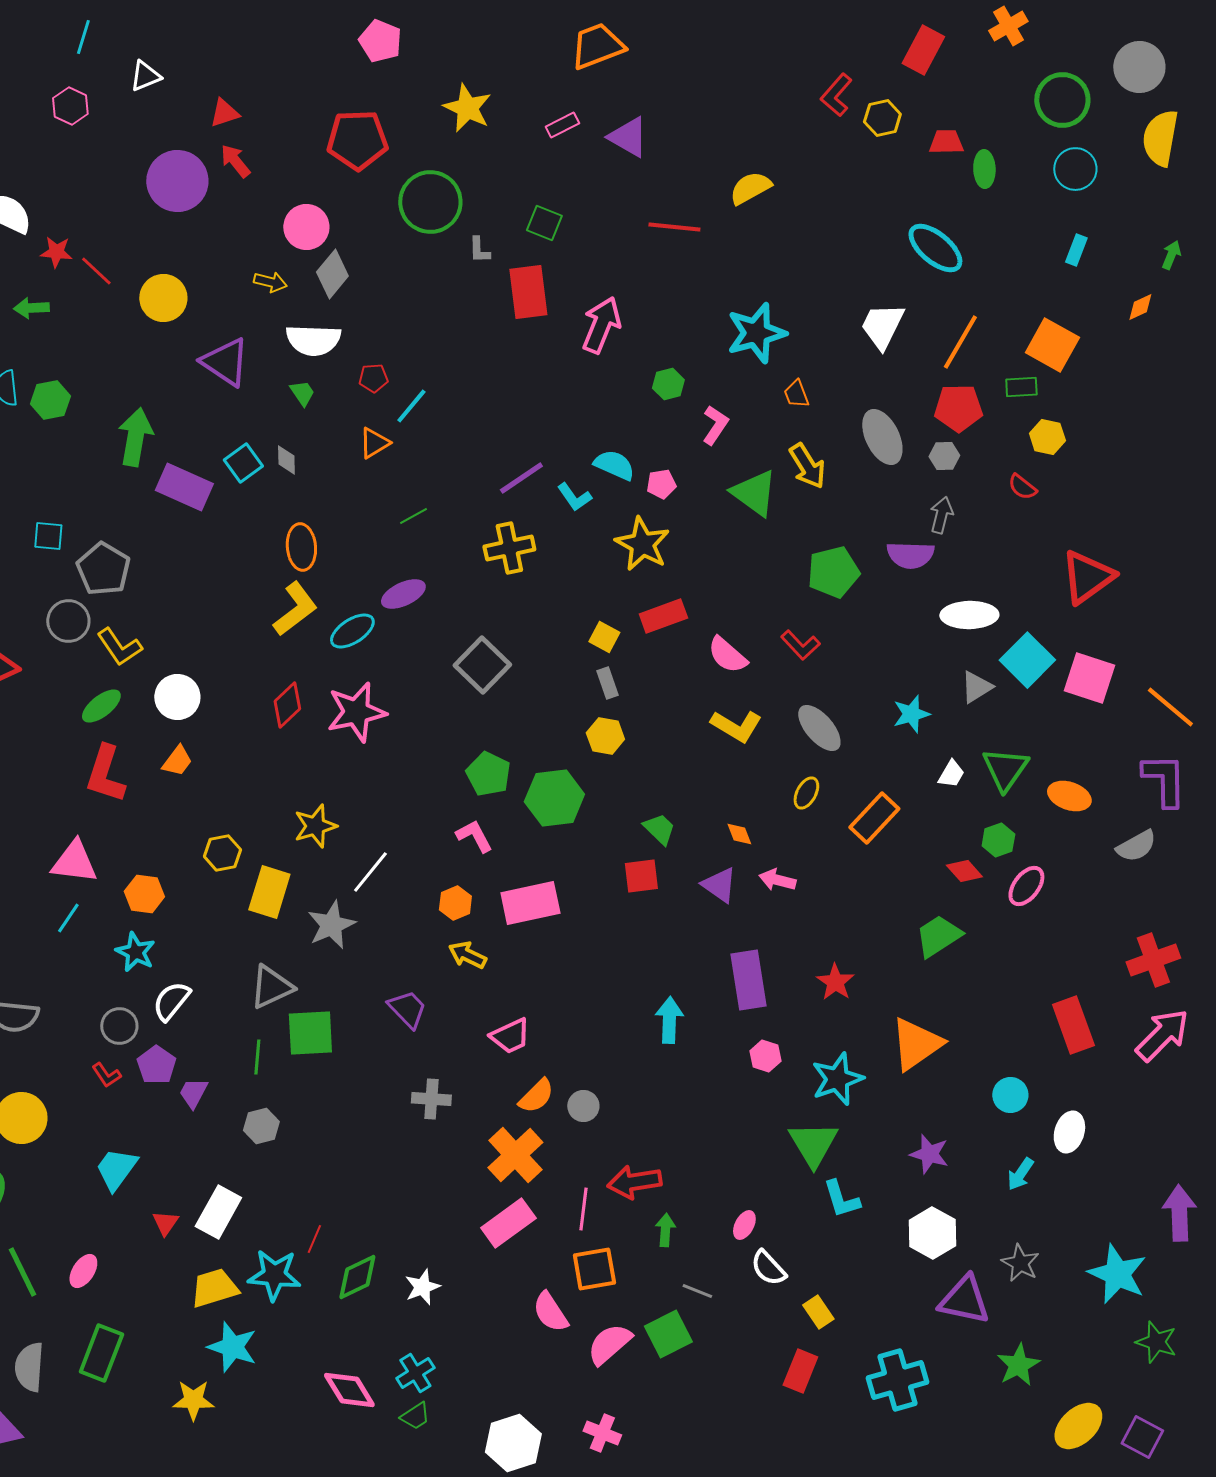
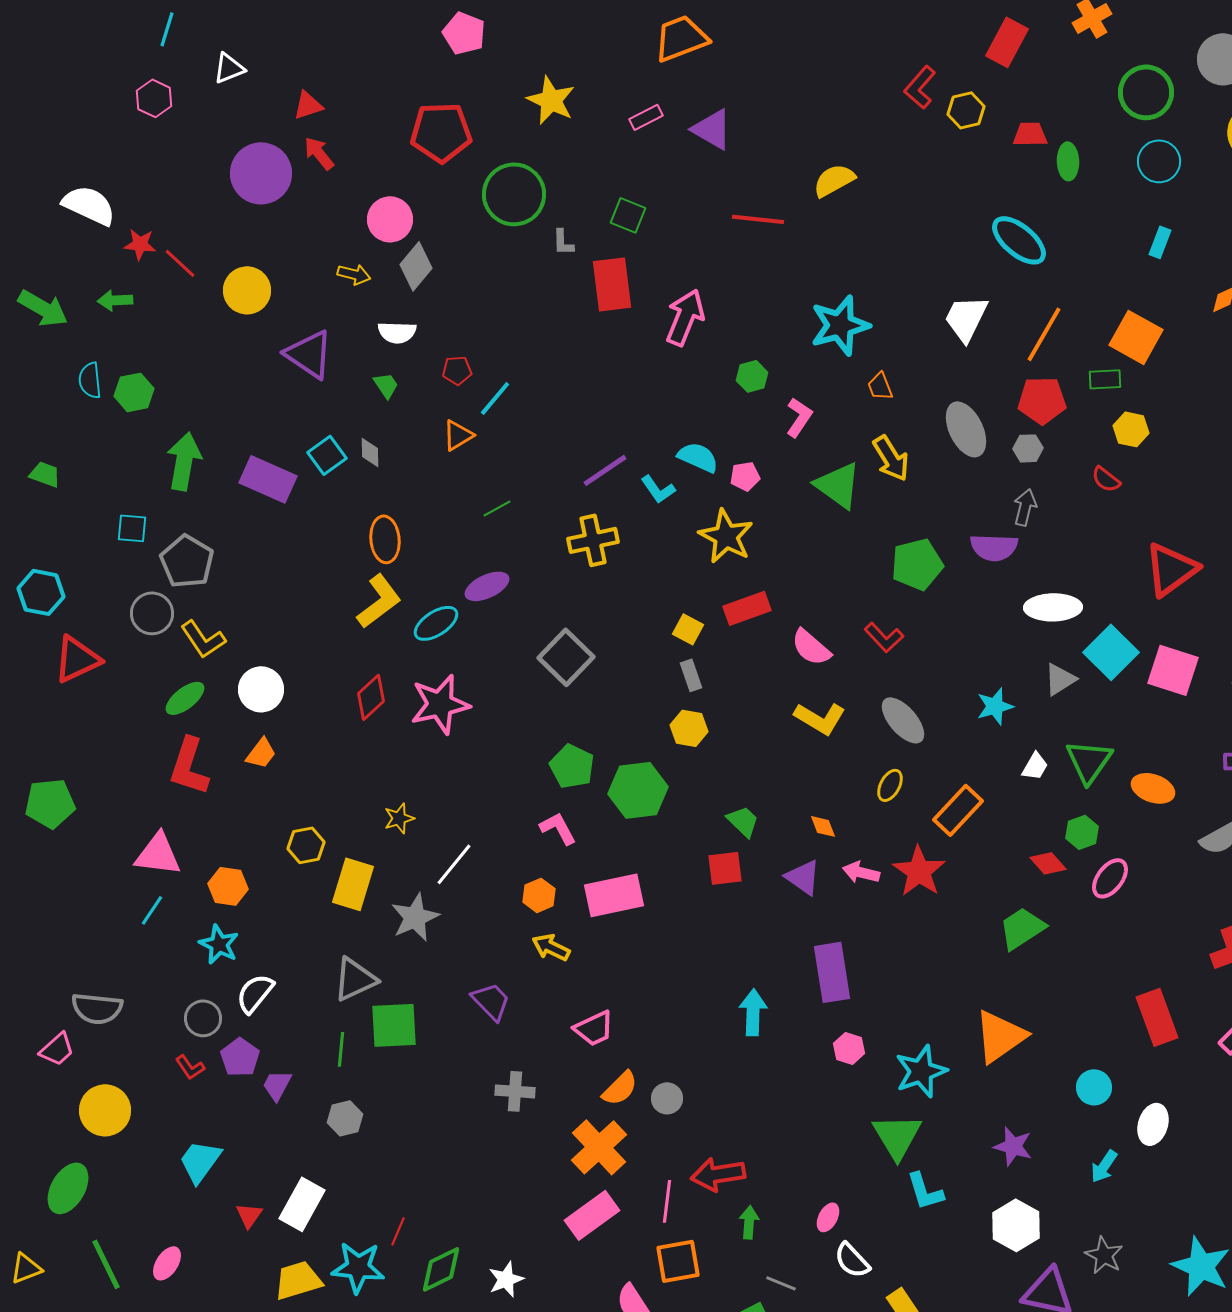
white semicircle: (313, 340) -> (397, 332), size x0.7
green arrow: (135, 437) -> (184, 461), moved
yellow star: (315, 826) -> (399, 818), size x0.7
red star: (835, 982) -> (919, 871), moved, size x1.4

